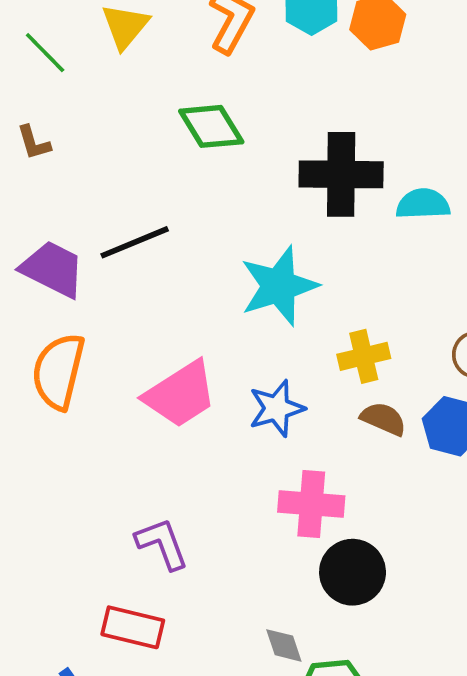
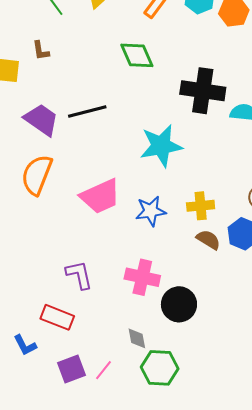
yellow cross: (364, 356) -> (201, 206), moved
brown semicircle: (383, 419) -> (208, 240), moved
pink cross: (311, 504) -> (142, 277), moved

